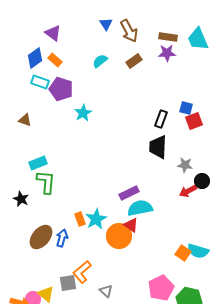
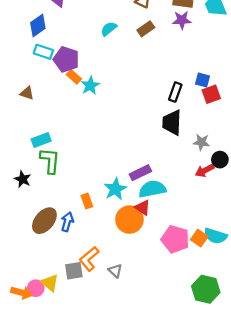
orange rectangle: (55, 60) -> (74, 77), moved
cyan star: (96, 219) -> (115, 189), moved
pink pentagon: (161, 288) -> (175, 239), moved, turned -30
gray triangle: (106, 291) -> (115, 271), moved

